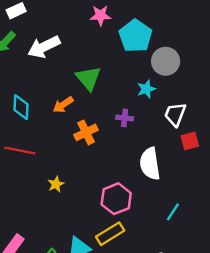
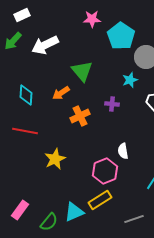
white semicircle: (150, 164) -> (123, 151), moved, size x0.6
yellow star: (56, 184) -> (55, 159), size x1.5

